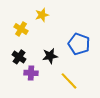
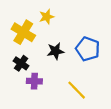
yellow cross: (21, 29) -> (23, 32), size x1.5
black star: (50, 56) -> (56, 51), moved

